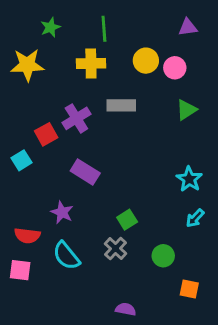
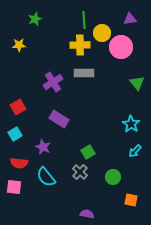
green line: (104, 29) -> (84, 20), moved
yellow circle: (146, 61) -> (102, 33), moved
yellow cross: (91, 63) -> (80, 45), moved
yellow star: (27, 65) -> (19, 45), size x0.6
pink circle: (175, 68) -> (121, 47), size x1.5
green triangle: (186, 110) -> (137, 83), moved, turned -35
red square: (46, 134) -> (18, 107), moved
cyan square: (22, 160) -> (15, 134), moved

